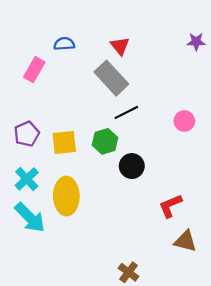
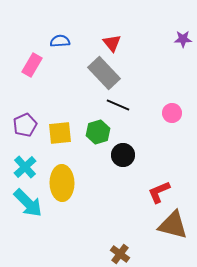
black line: (126, 112) -> (118, 105), turned 50
brown triangle: (185, 241) -> (173, 225), size x1.4

